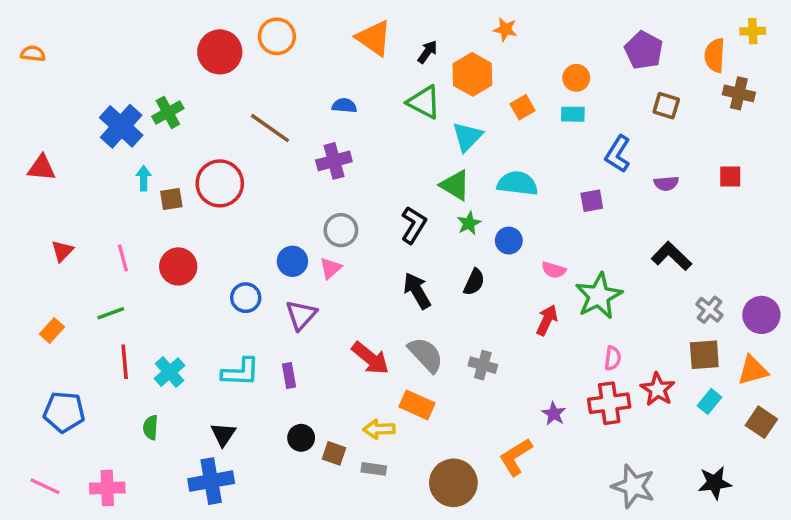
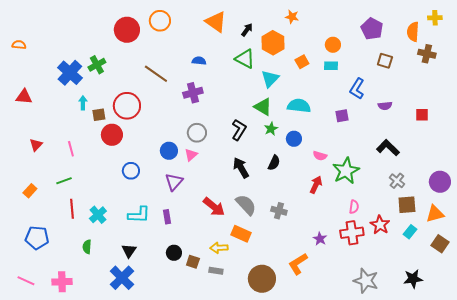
orange semicircle: (33, 54) -> (19, 45), moved
red square: (730, 177) -> (422, 115), moved
red circle: (178, 266) -> (112, 135), moved
blue circle: (246, 298) -> (131, 171), moved
gray cross: (709, 310) -> (397, 181), moved
blue cross: (211, 481) -> (122, 278), turned -35

